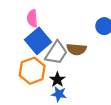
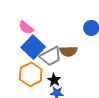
pink semicircle: (32, 18) -> (26, 28), turned -42
gray trapezoid: (56, 53) -> (51, 56), turned 35

